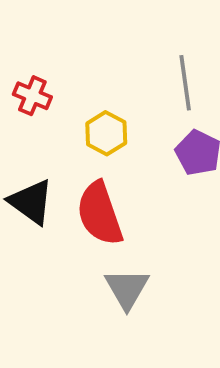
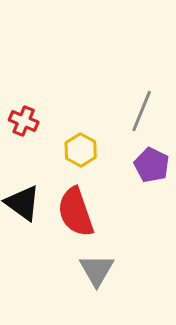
gray line: (185, 83) -> (142, 111), turned 30

